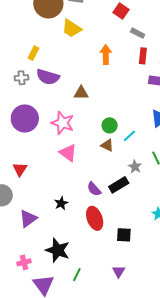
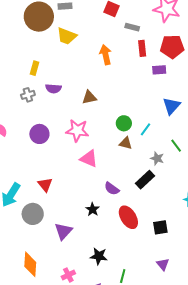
purple semicircle: (48, 77) -> (53, 89), size x0.7
purple circle: (25, 118) -> (39, 134), size x0.7
purple semicircle: (94, 189) -> (112, 189), moved
black star: (58, 250) -> (99, 256), size x0.7

